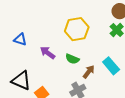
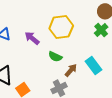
purple arrow: (48, 53) -> (32, 38), moved

